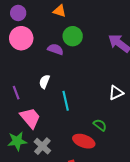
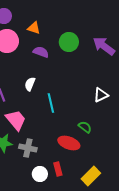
orange triangle: (60, 11) -> (34, 28), moved
green circle: (73, 36) -> (69, 42), moved
gray cross: (42, 146) -> (28, 148), turned -30

